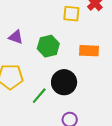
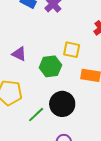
yellow square: (71, 14) -> (72, 50), moved

